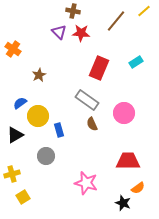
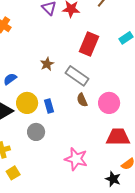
brown star: (39, 75) -> (47, 64), moved
pink circle: (124, 113) -> (109, 103), moved
yellow circle: (38, 116) -> (27, 103), moved

